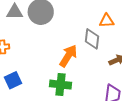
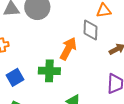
green cross: (60, 85) -> (49, 71), moved

